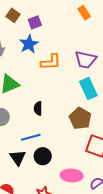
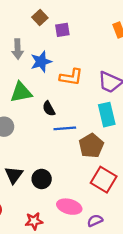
blue star: (29, 44) -> (41, 62), moved
black semicircle: (38, 108) -> (49, 109), moved, turned -40
blue line: (31, 137) -> (65, 128), moved

